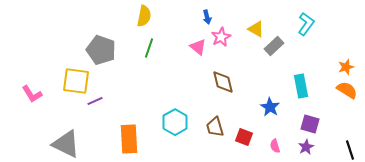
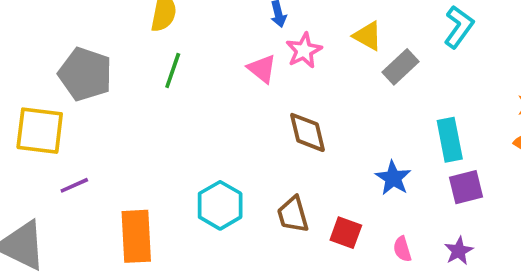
purple line: (95, 101) -> (74, 185), moved
purple square: (310, 124) -> (466, 187), moved, turned -30

